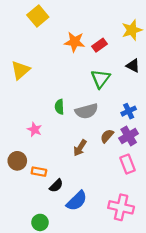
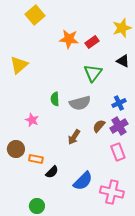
blue semicircle: (77, 201) -> (83, 181), moved

